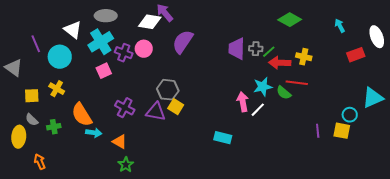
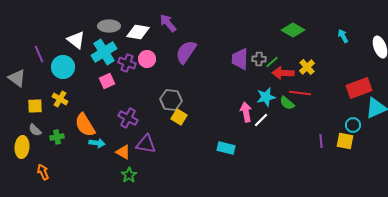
white diamond: (150, 22) -> (138, 32), moved
red rectangle: (356, 55) -> (359, 88), moved, size x1.4
yellow cross: (304, 57) -> (307, 67), turned 35
purple triangle: (156, 112) -> (146, 144), moved

